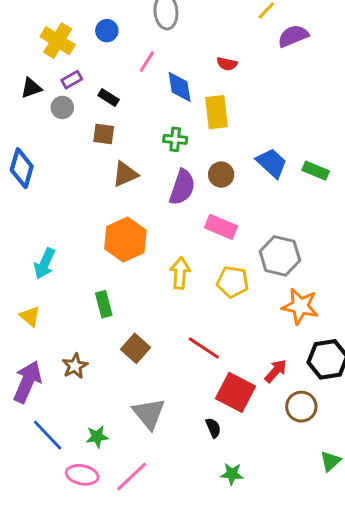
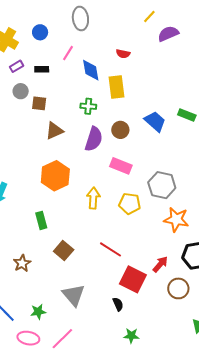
black rectangle: (109, 97) -> (42, 69), moved, turned -32
gray circle: (62, 107) -> (21, 91), moved
green rectangle: (316, 171) -> (187, 115), moved

